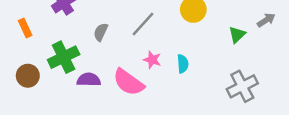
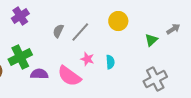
gray semicircle: (101, 32) -> (58, 31), moved

